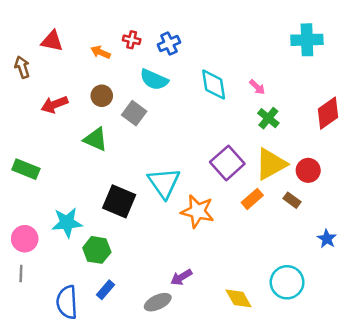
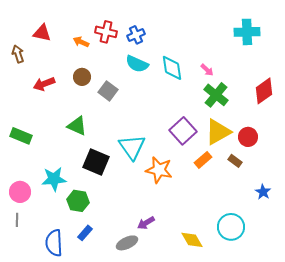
red cross: (132, 40) -> (106, 32), size x1.5
cyan semicircle: (154, 80) -> (137, 64), moved
green cross: (268, 118) -> (216, 95), size x1.4
green triangle: (96, 139) -> (77, 126), moved

